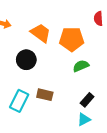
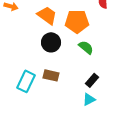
black circle: (26, 60) -> (51, 42), moved
green semicircle: (81, 66) -> (86, 47), turned 63

